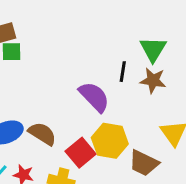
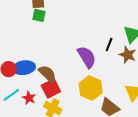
red square: (81, 153) -> (51, 88), moved

